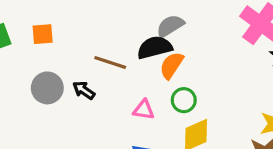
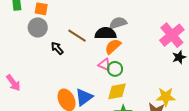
gray circle: (47, 88) -> (38, 27), moved
pink triangle: (144, 110) -> (104, 65), moved

